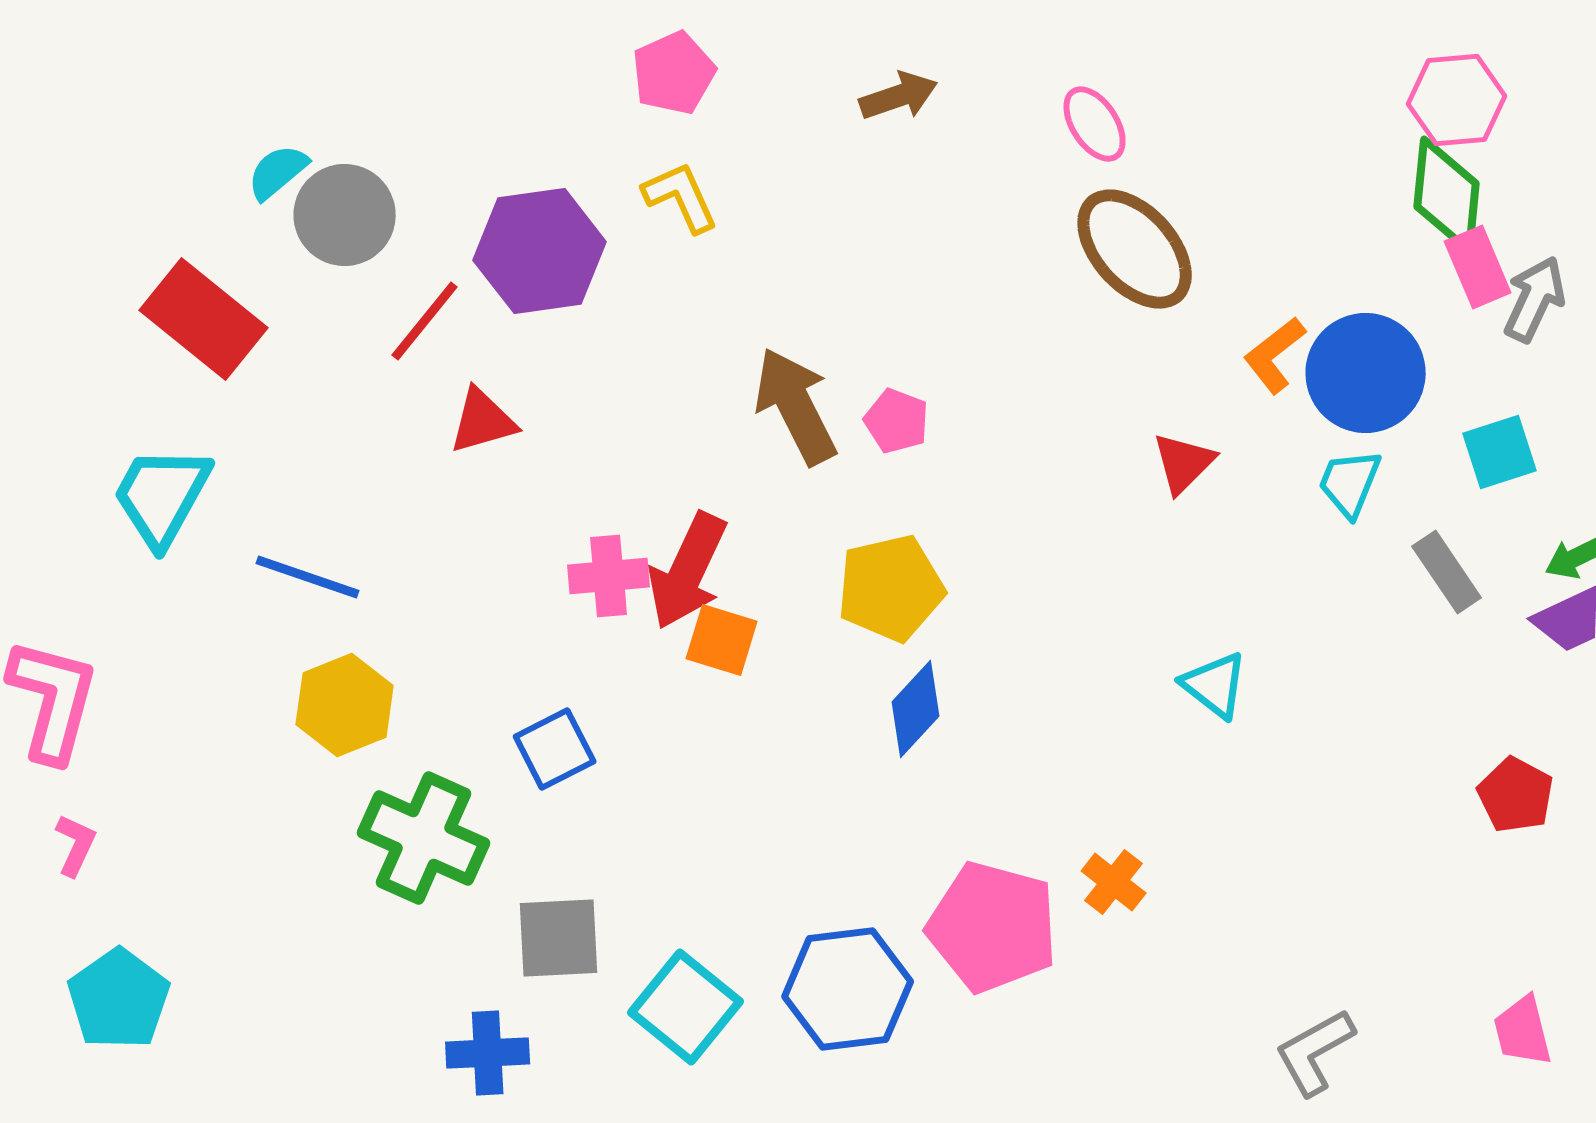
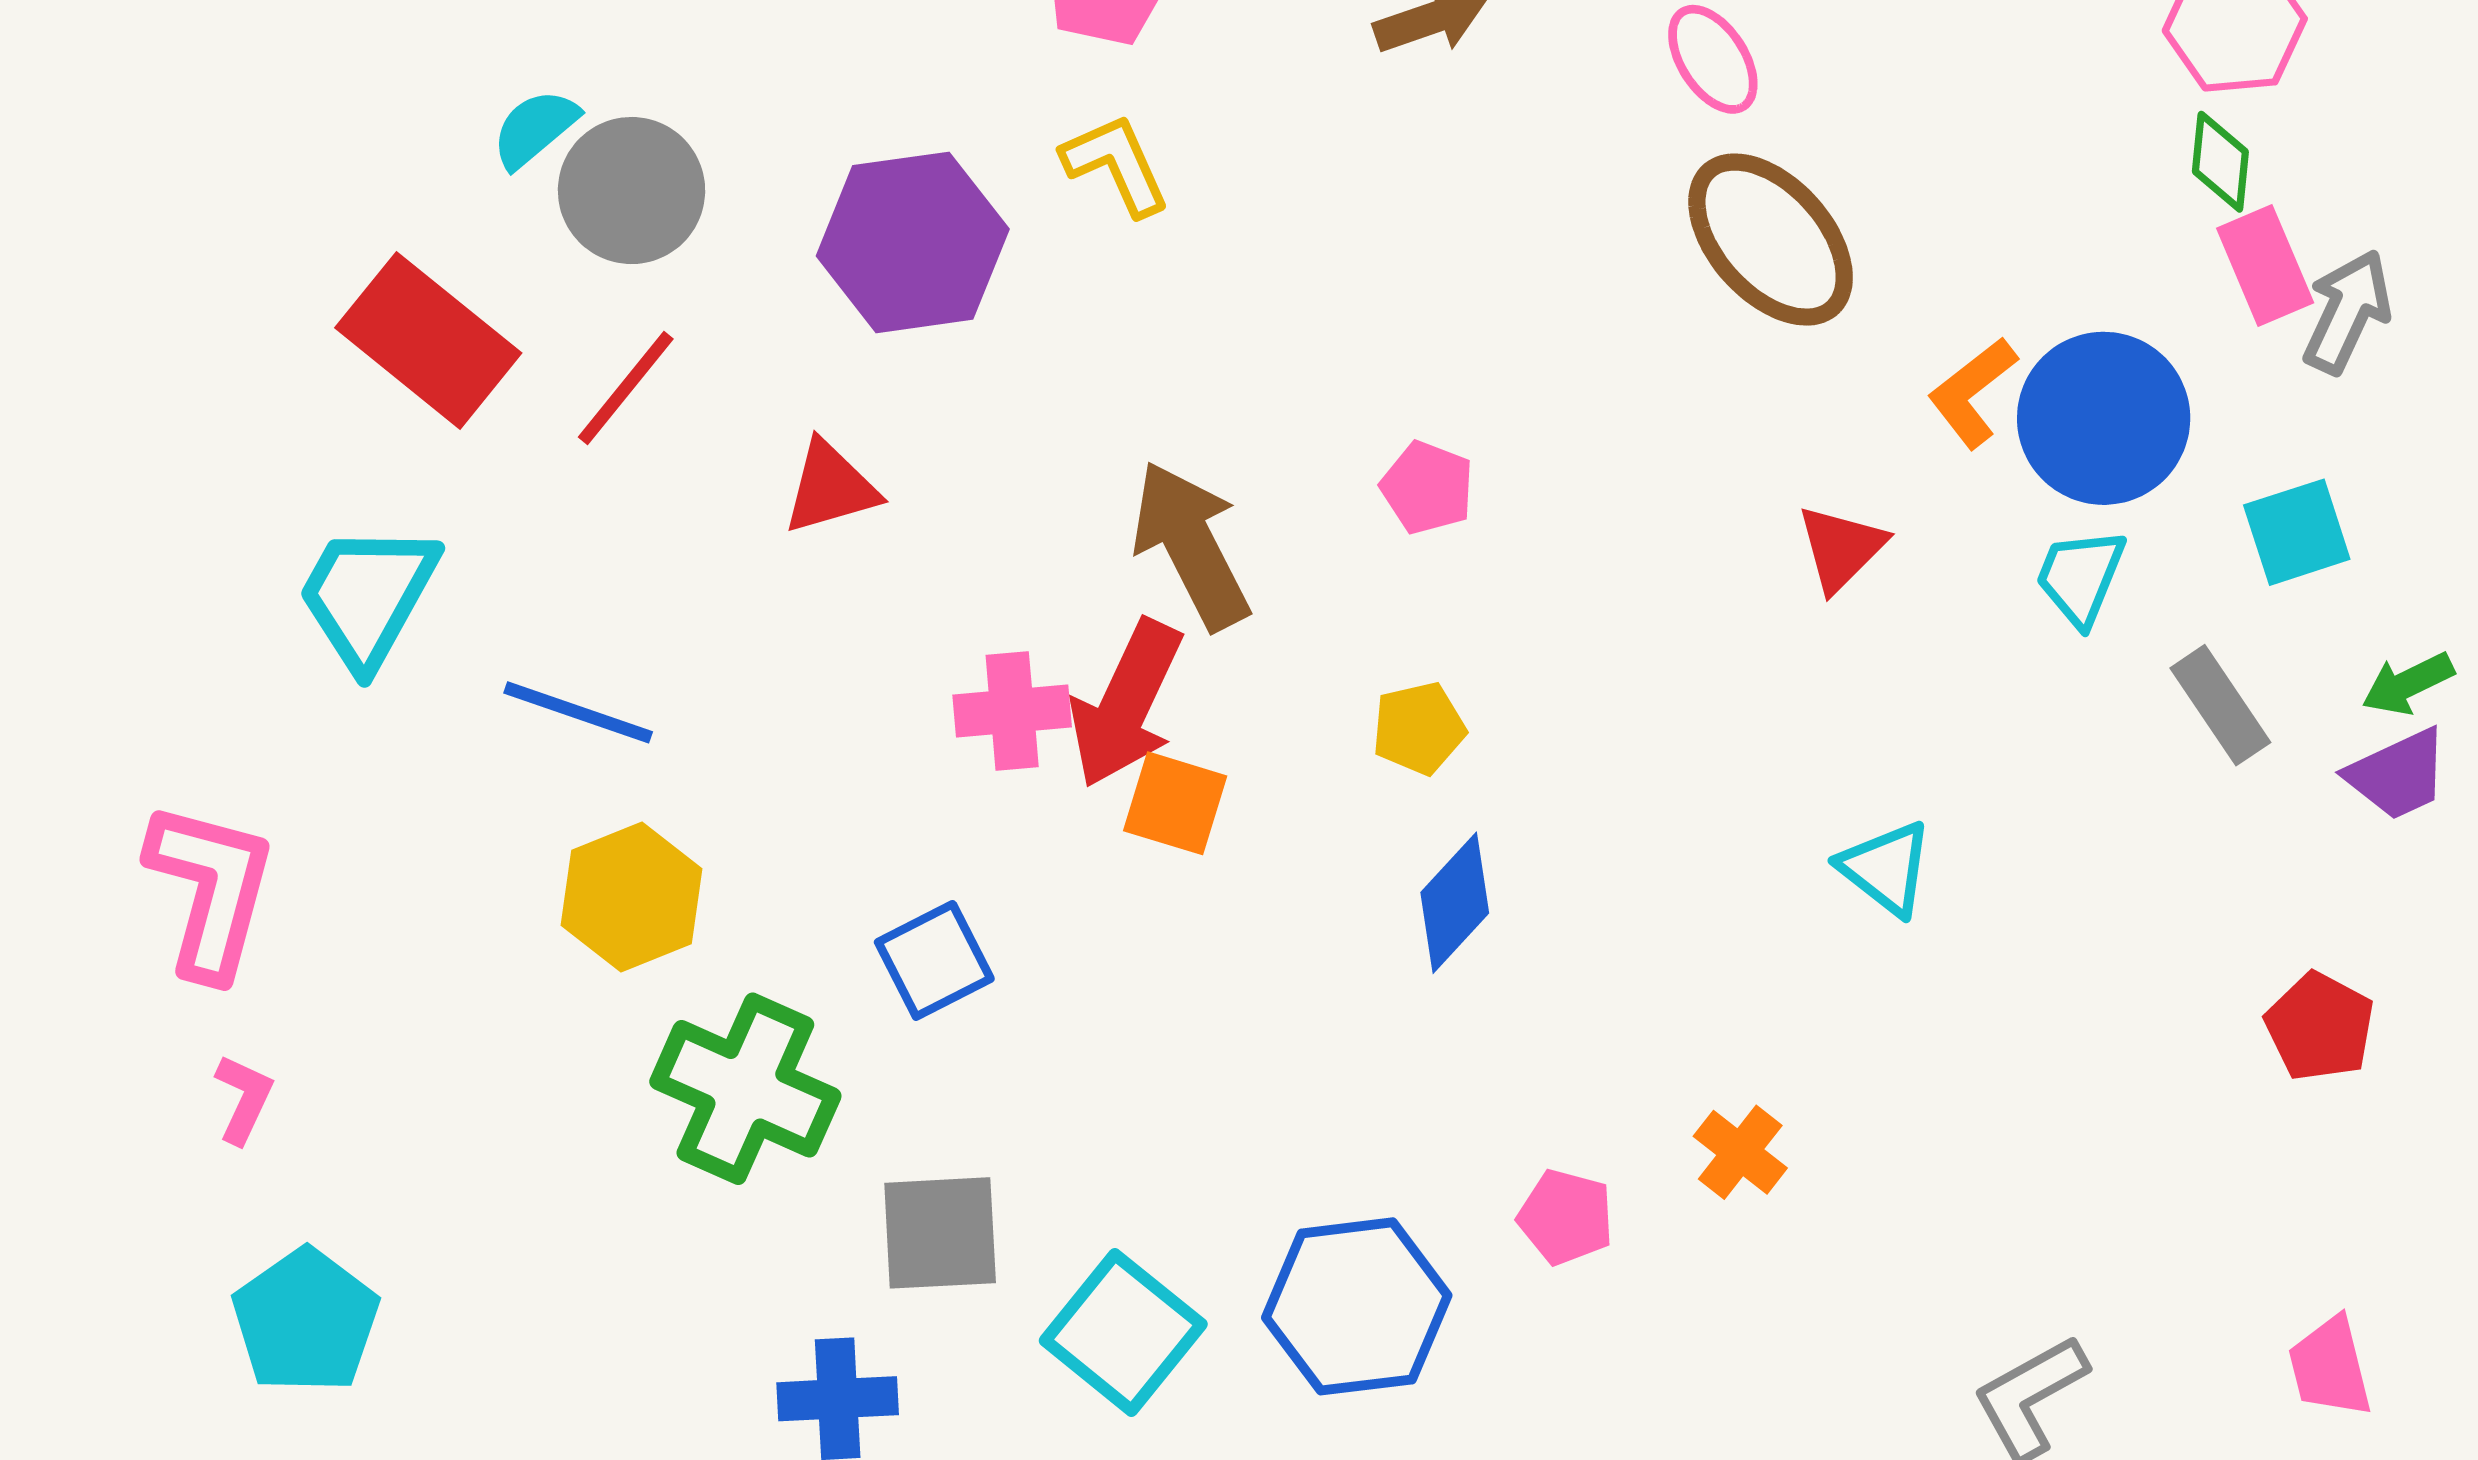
green diamond: (1447, 195) -> (2220, 162), size x0.6
red line: (425, 321) -> (626, 388), moved
brown arrow: (796, 406) -> (1191, 545), moved
yellow pentagon: (891, 588) -> (1419, 728), size x0.6
pink pentagon: (993, 927) -> (1566, 1217), size x0.5

